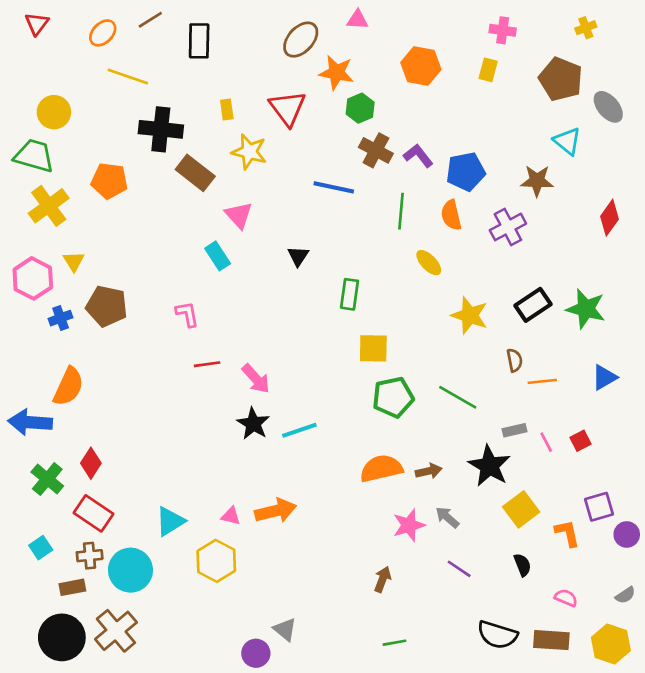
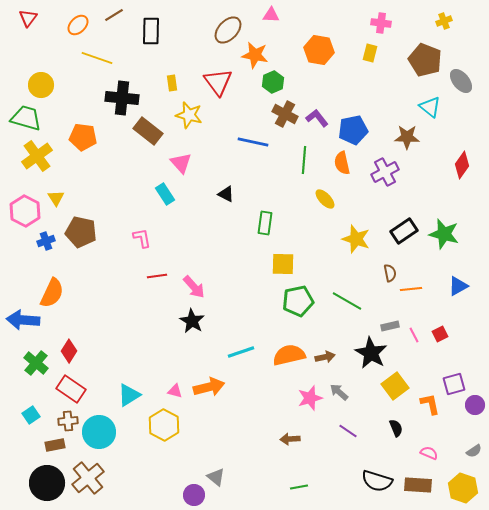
black triangle: (298, 256) -> (226, 194), turned -36
cyan line: (299, 430) -> (241, 352), moved
brown arrow: (383, 579) -> (290, 439), turned -114

